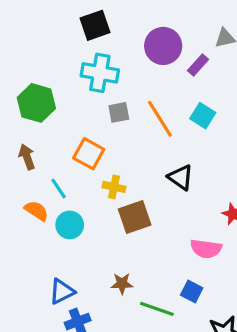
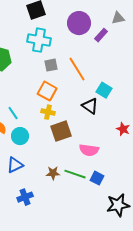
cyan square: (203, 116) -> (104, 90), moved
orange square: (89, 154) -> (47, 91), moved
pink semicircle: (206, 249) -> (89, 150), moved
blue triangle: (62, 291) -> (15, 165), moved
green line: (157, 309) -> (75, 174), moved

